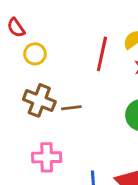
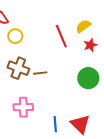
red line: (102, 54) -> (61, 36), turned -35

